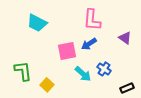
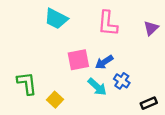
cyan trapezoid: (37, 23) -> (56, 19), moved
purple triangle: (125, 38) -> (151, 28), moved, turned 40
blue arrow: (89, 44) -> (104, 62), moved

